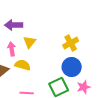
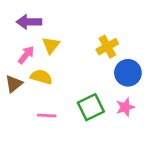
pink arrow: (12, 49) -> (26, 55), turned 48
blue circle: (72, 67) -> (128, 73), moved

